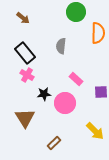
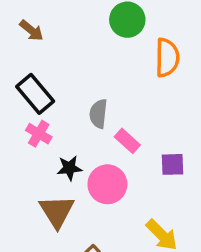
gray semicircle: (61, 46) -> (98, 114), moved
brown triangle: (25, 118) -> (57, 211), moved

